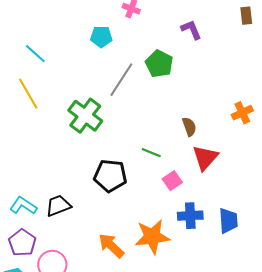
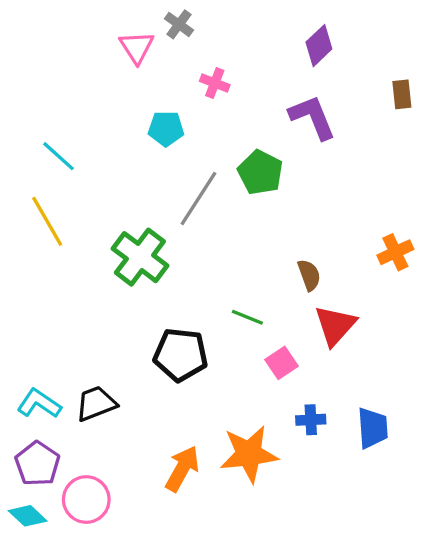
purple L-shape: (191, 30) -> (312, 117), size x1.4
blue cross: (190, 216) -> (311, 420), size x0.7
orange arrow: (111, 246) -> (182, 469), turned 76

